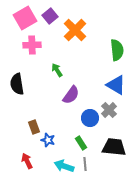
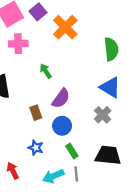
blue circle: (90, 118) -> (62, 126), moved
brown rectangle: (34, 127) -> (36, 113), moved
cyan arrow: (64, 166) -> (53, 176), turned -42

